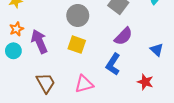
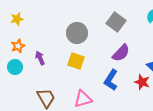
purple arrow: (39, 41) -> (40, 58), size x0.6
red star: (145, 82) -> (142, 82), moved

